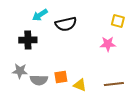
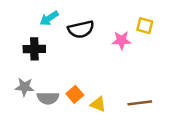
pink star: (108, 44) -> (121, 40), moved
orange square: (61, 77) -> (75, 94), turned -32

